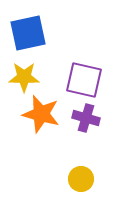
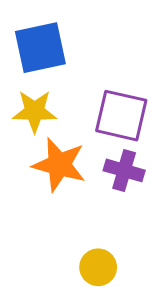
yellow circle: (81, 179) -> (98, 267), moved

